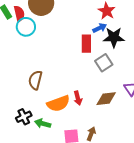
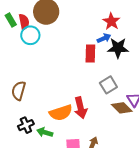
gray square: (104, 63) -> (108, 85), moved
brown semicircle: (35, 80) -> (19, 91), moved
red arrow: (78, 98) -> (81, 108), size x1.5
brown diamond: (106, 99) -> (122, 108), moved, turned 50

